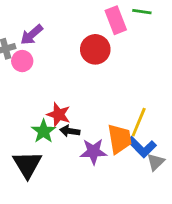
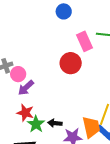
purple arrow: (32, 35) -> (26, 88), moved
red star: (59, 115) -> (25, 113), moved

